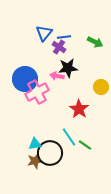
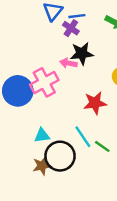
blue circle: (25, 79) -> (18, 91), moved
red star: (79, 109) -> (95, 103), turned 30
cyan triangle: (35, 144) -> (42, 136), moved

